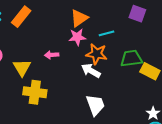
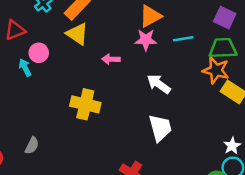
orange star: (97, 54) -> (216, 70), moved
green trapezoid: (131, 58) -> (223, 48), moved
yellow triangle: (22, 68) -> (77, 34), moved, turned -30

